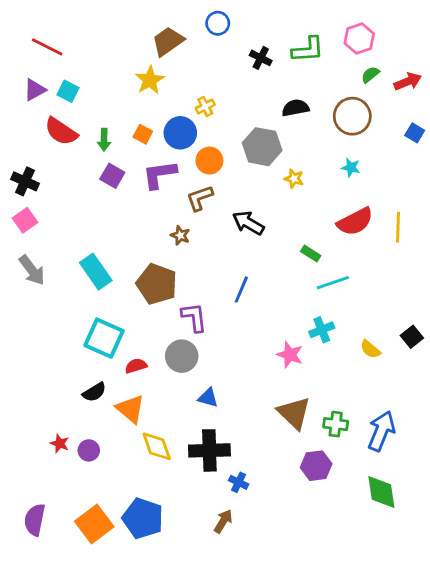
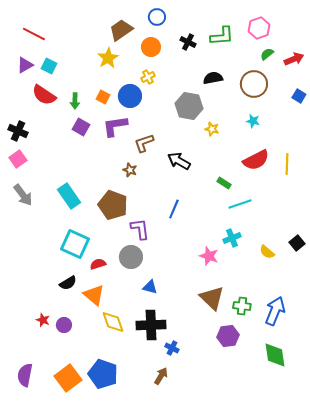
orange circle: (209, 161) -> (151, 47), moved

